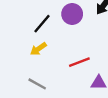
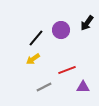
gray line: (37, 84) -> (44, 87), moved, turned -56

